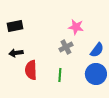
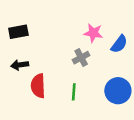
blue semicircle: (97, 50) -> (119, 44), moved

